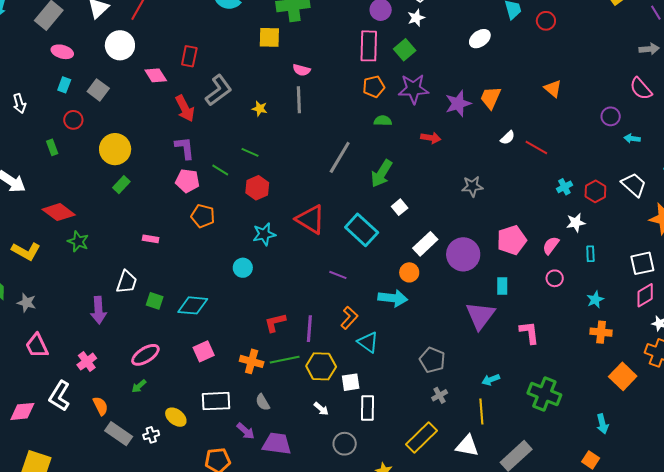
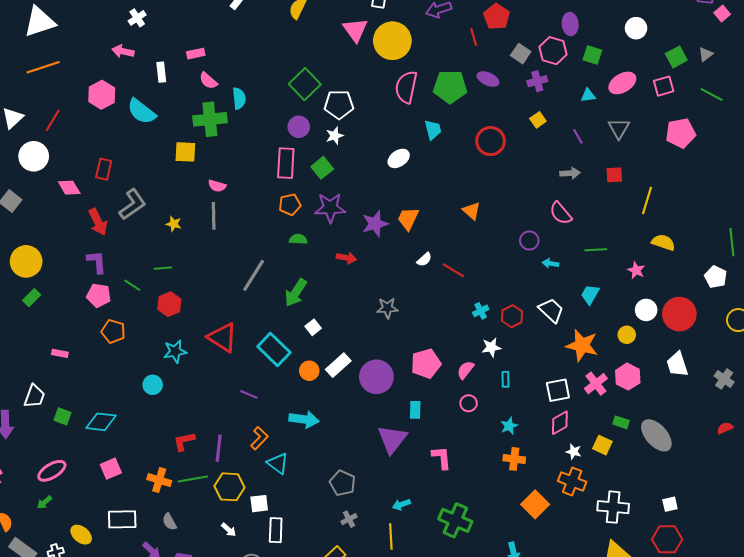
red circle: (546, 21) -> (491, 141), moved, size x1.5
green line: (250, 152) -> (163, 268), turned -30
orange circle: (409, 272) -> (309, 371), moved

